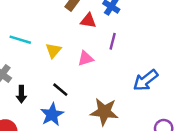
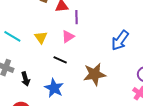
cyan line: (20, 40) -> (12, 36), turned 30
purple line: (113, 41) -> (76, 17), moved
black line: (60, 90) -> (60, 60), moved

